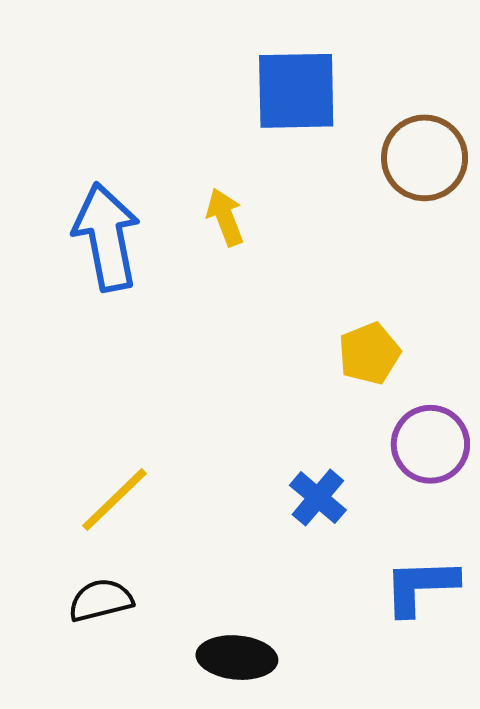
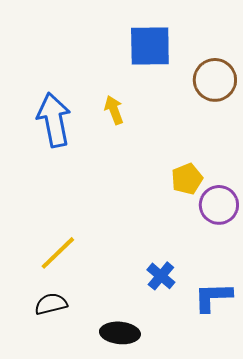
purple circle: (430, 444) -> (219, 205), moved
blue cross: (318, 498) -> (161, 276), moved

